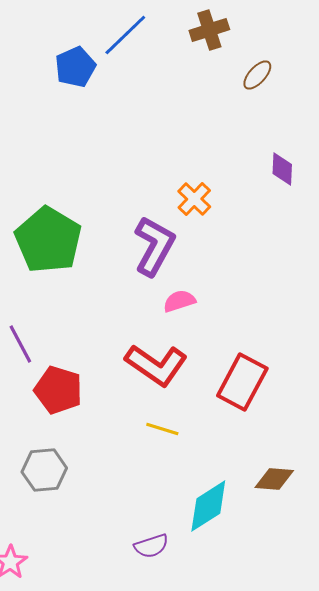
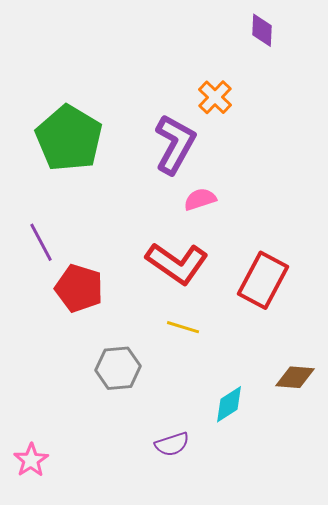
purple diamond: (282, 169) -> (262, 30), moved
gray hexagon: (44, 470) -> (118, 368), moved
cyan diamond: (208, 506) -> (229, 404), size x0.7

